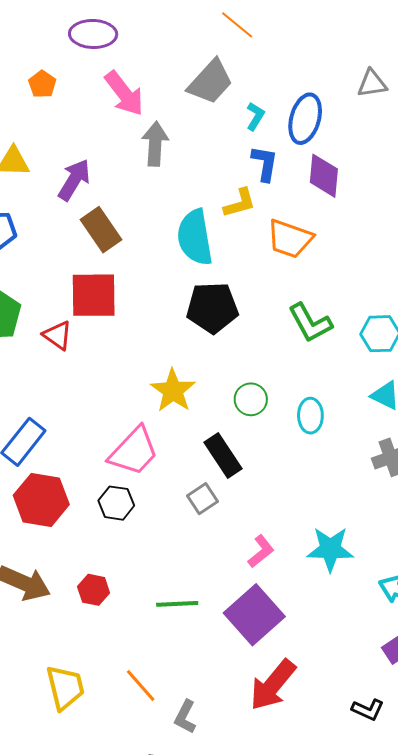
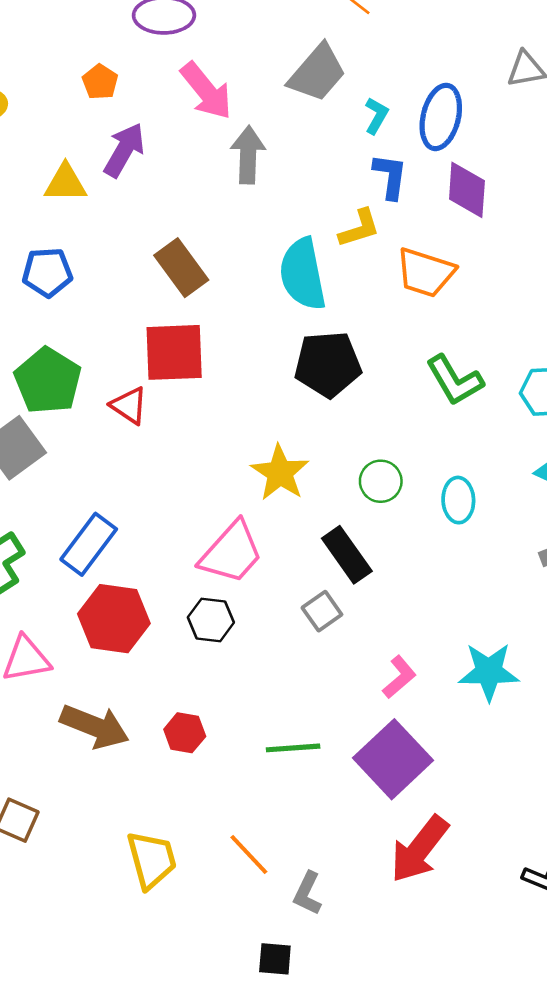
purple arrow: (74, 180) -> (124, 150), moved

